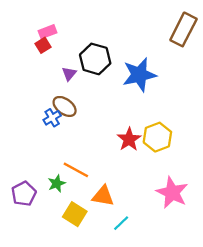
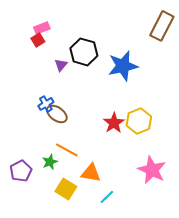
brown ellipse: (65, 106) -> (57, 114), moved

